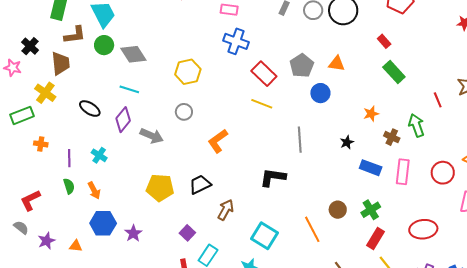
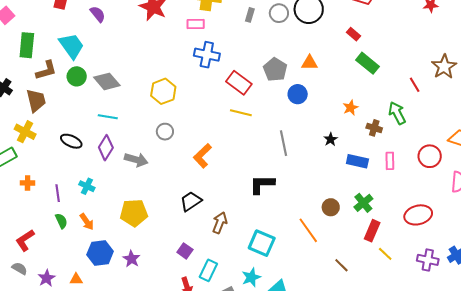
pink rectangle: (403, 172) -> (390, 161), size x0.7
yellow pentagon: (160, 188) -> (134, 213), moved

